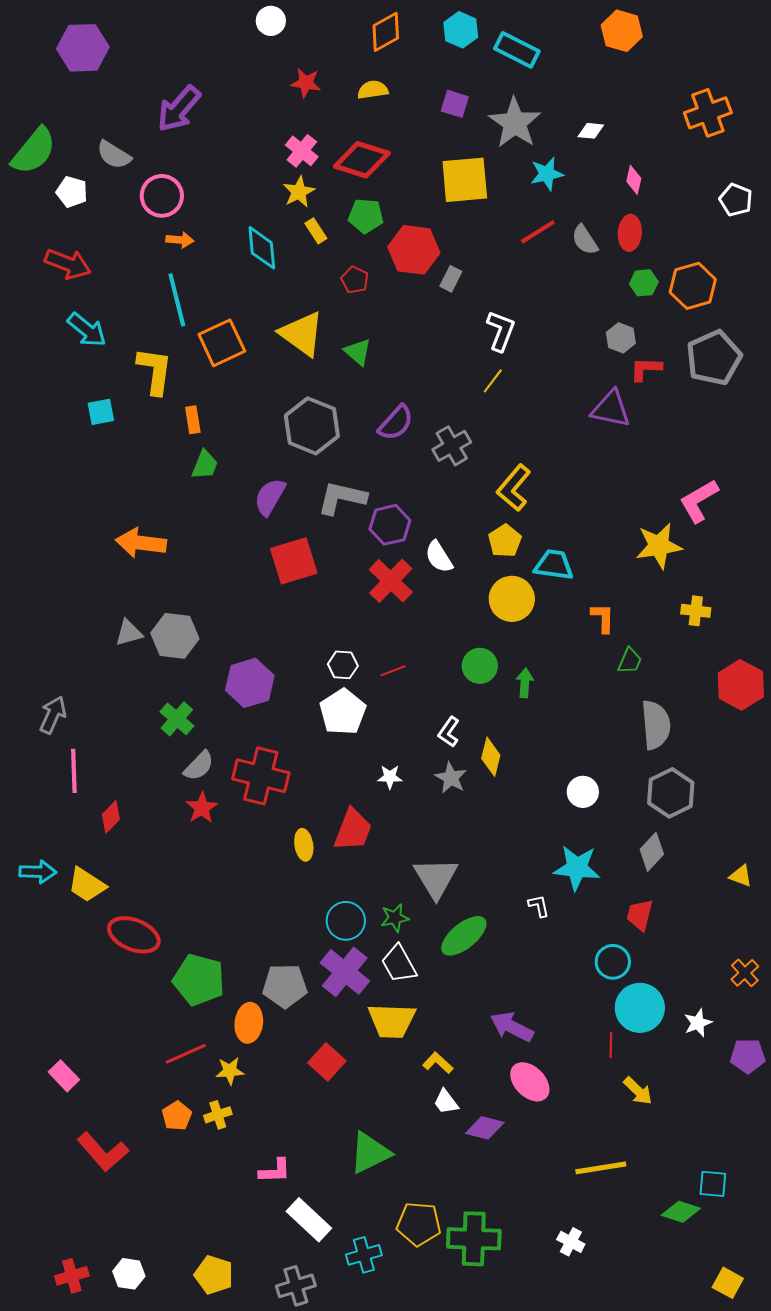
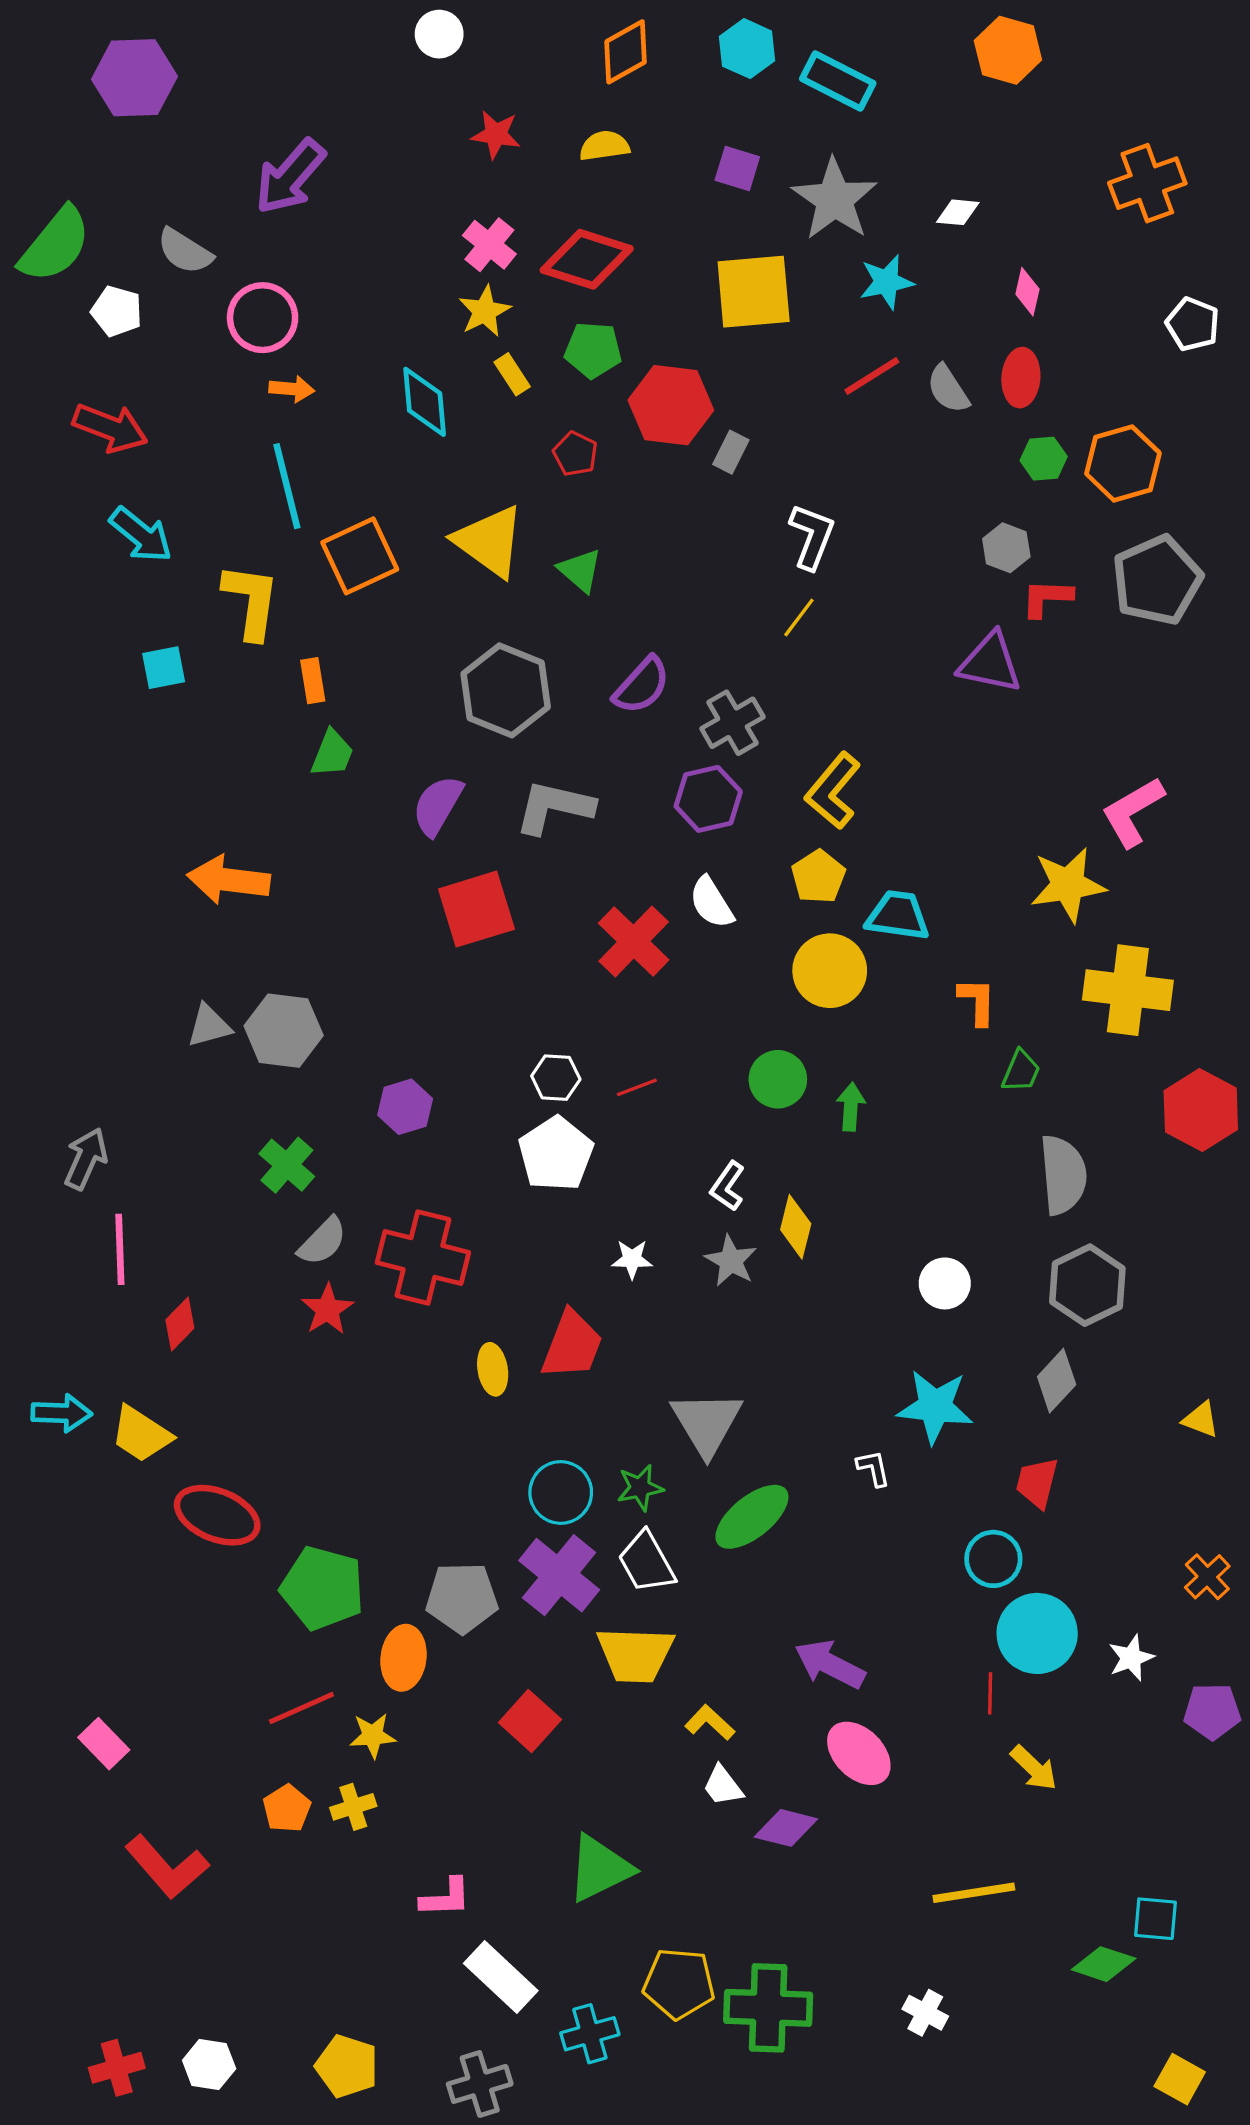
purple hexagon: (390, 525) -> (708, 799), moved
yellow cross: (696, 611) -> (1128, 990), size x1.8
purple hexagon: (250, 683) -> (405, 1107), size x0.7

